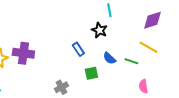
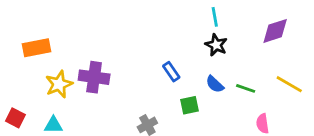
black star: (99, 30) -> (216, 45), moved
yellow line: (148, 47) -> (289, 84), moved

